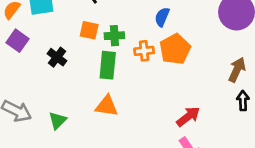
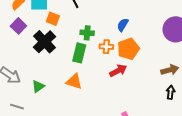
orange square: (89, 30) -> (53, 19), moved
black cross: (57, 57) -> (44, 42), size x1.6
brown arrow: (237, 70) -> (170, 70), turned 42
red arrow: (188, 117) -> (118, 71), moved

